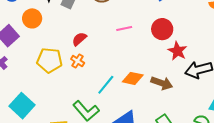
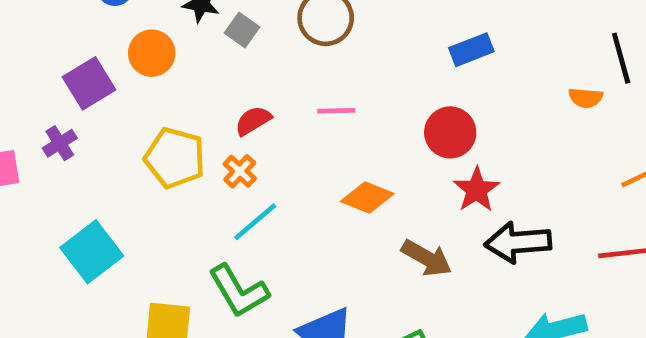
pink line: (124, 29) -> (336, 111), moved
orange diamond: (133, 78) -> (367, 198), moved
cyan line: (106, 85) -> (255, 222), moved

